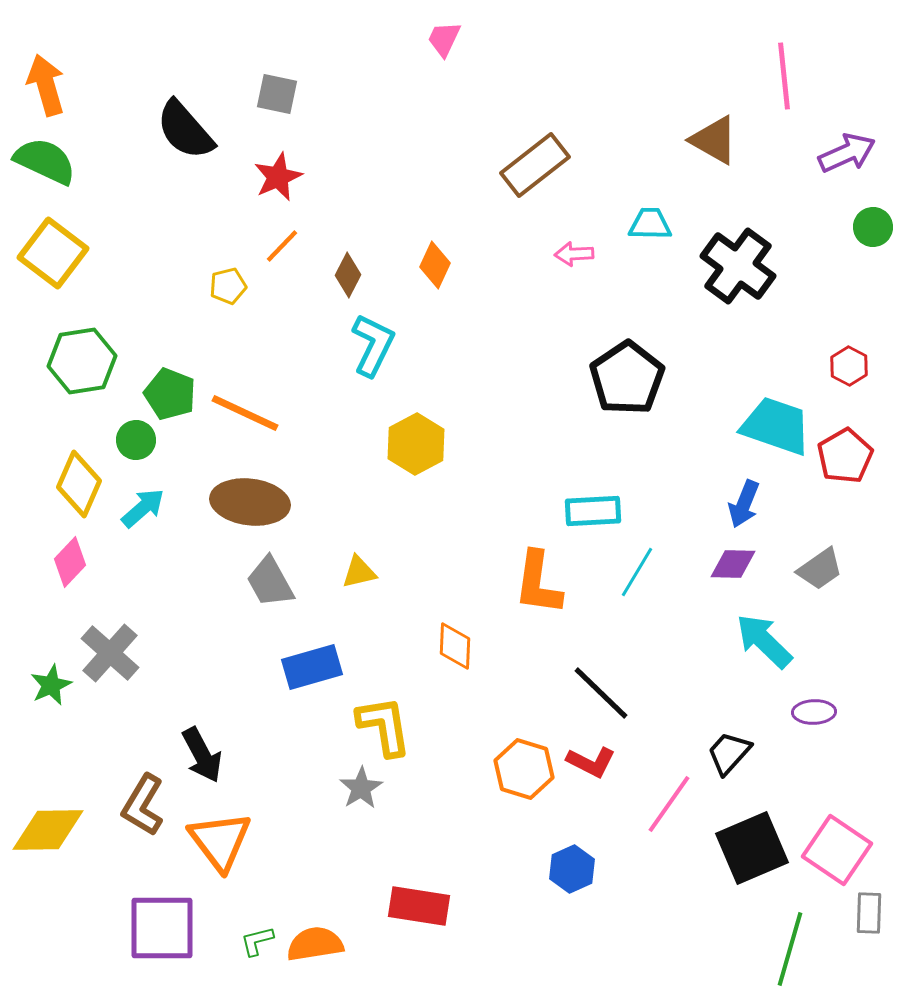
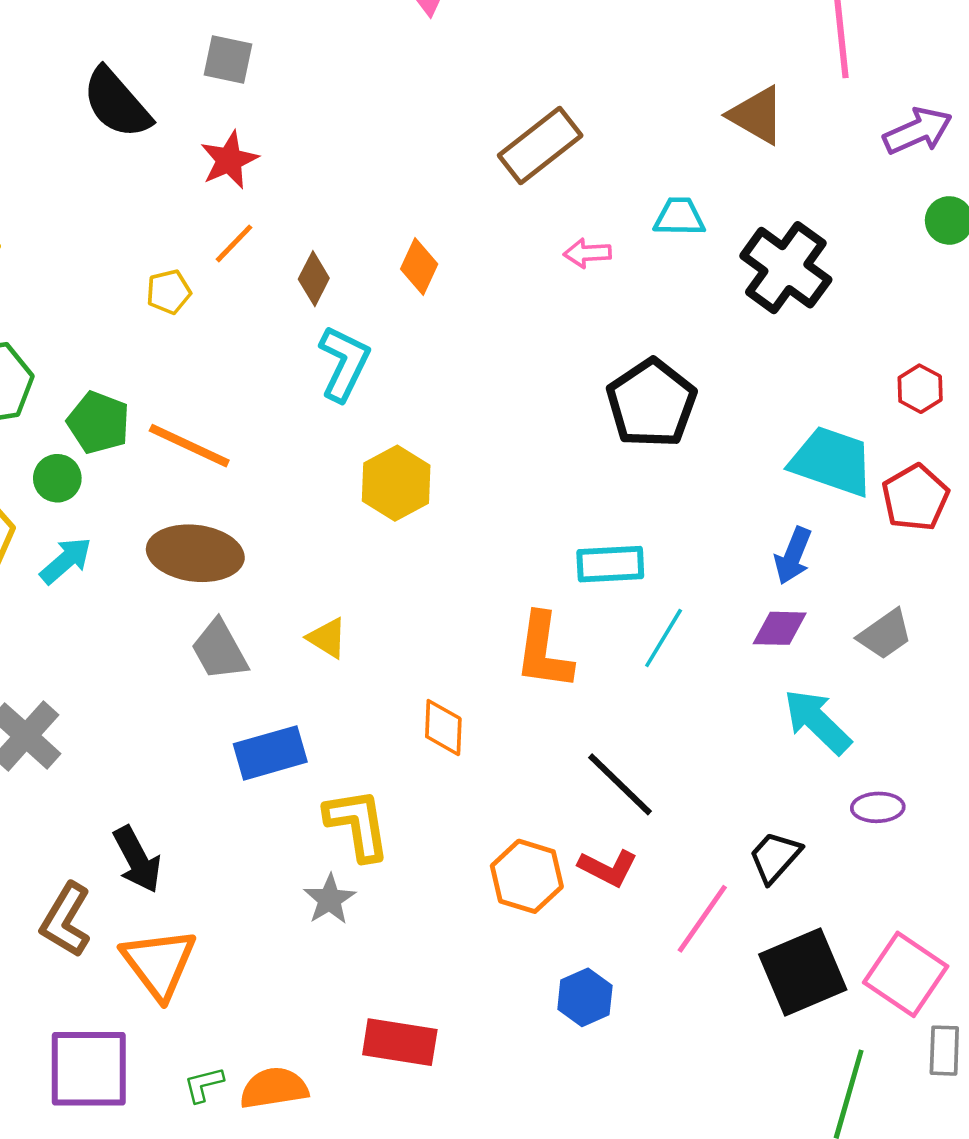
yellow triangle: (359, 572) -> (327, 638), turned 45

